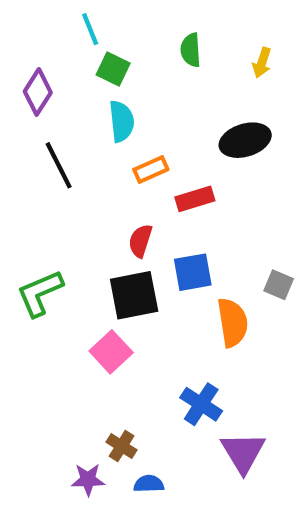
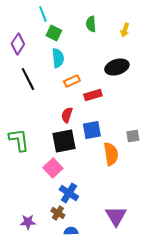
gray square: (279, 285) -> (133, 136), turned -32
green L-shape: (40, 293) -> (19, 140), turned 105
blue cross: (201, 404) -> (69, 193), moved
purple star: (88, 480) -> (28, 222), moved

